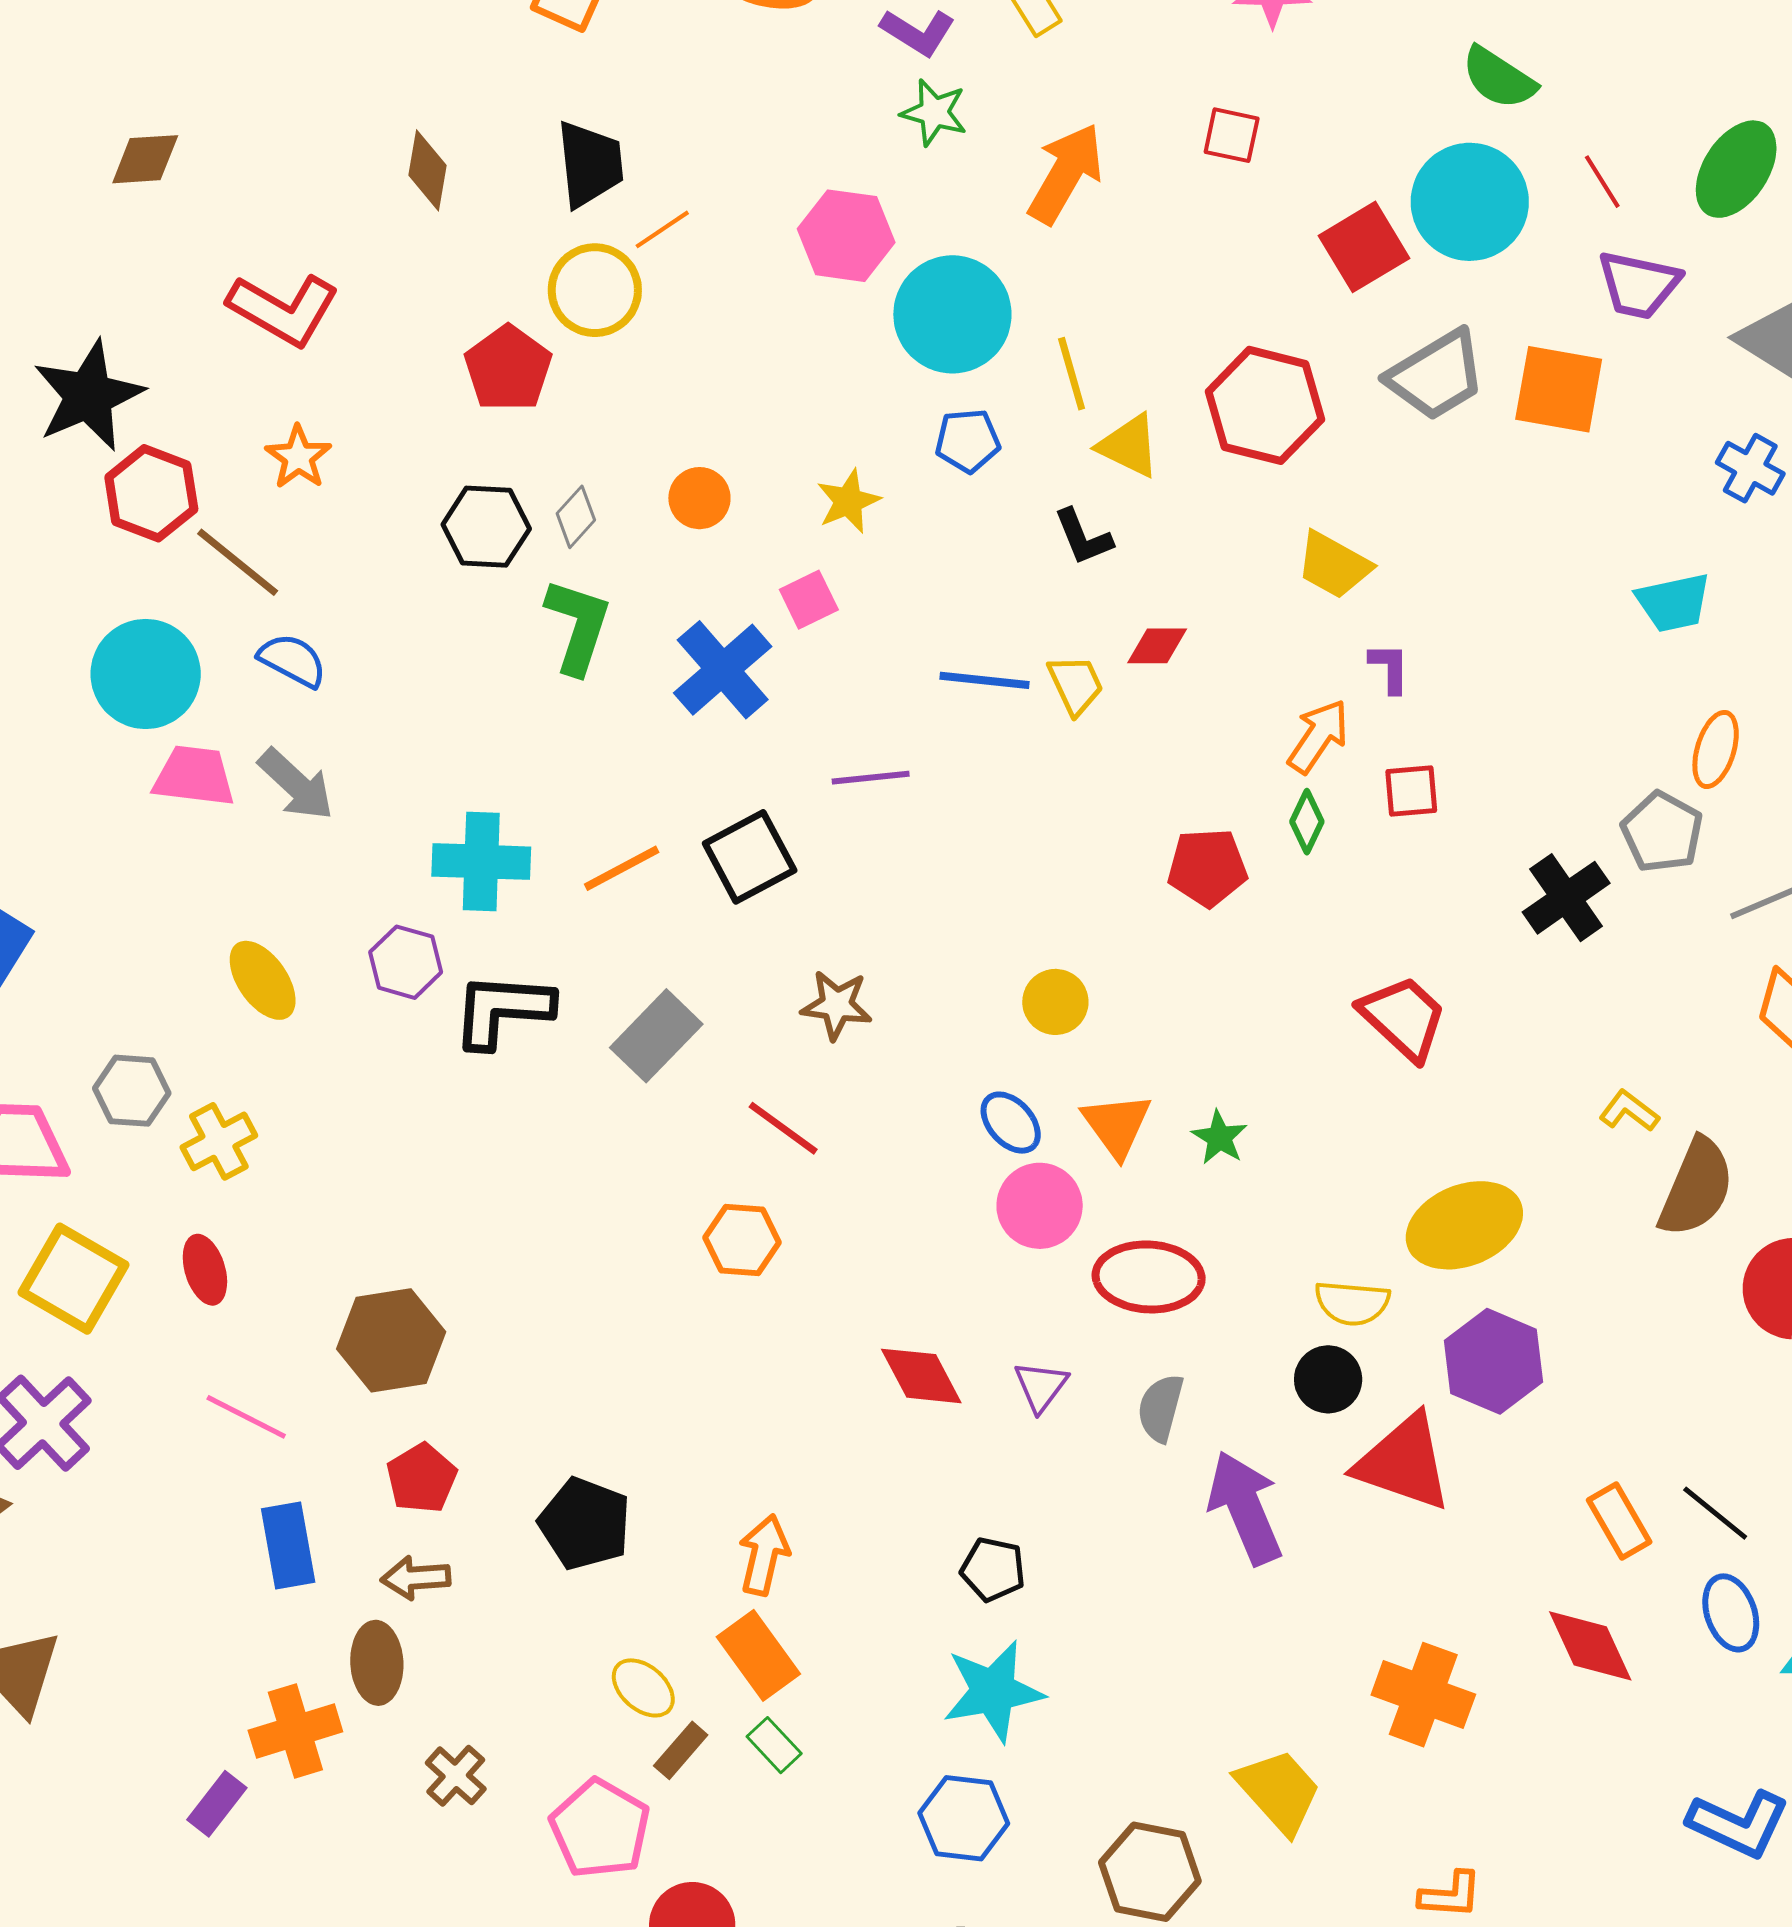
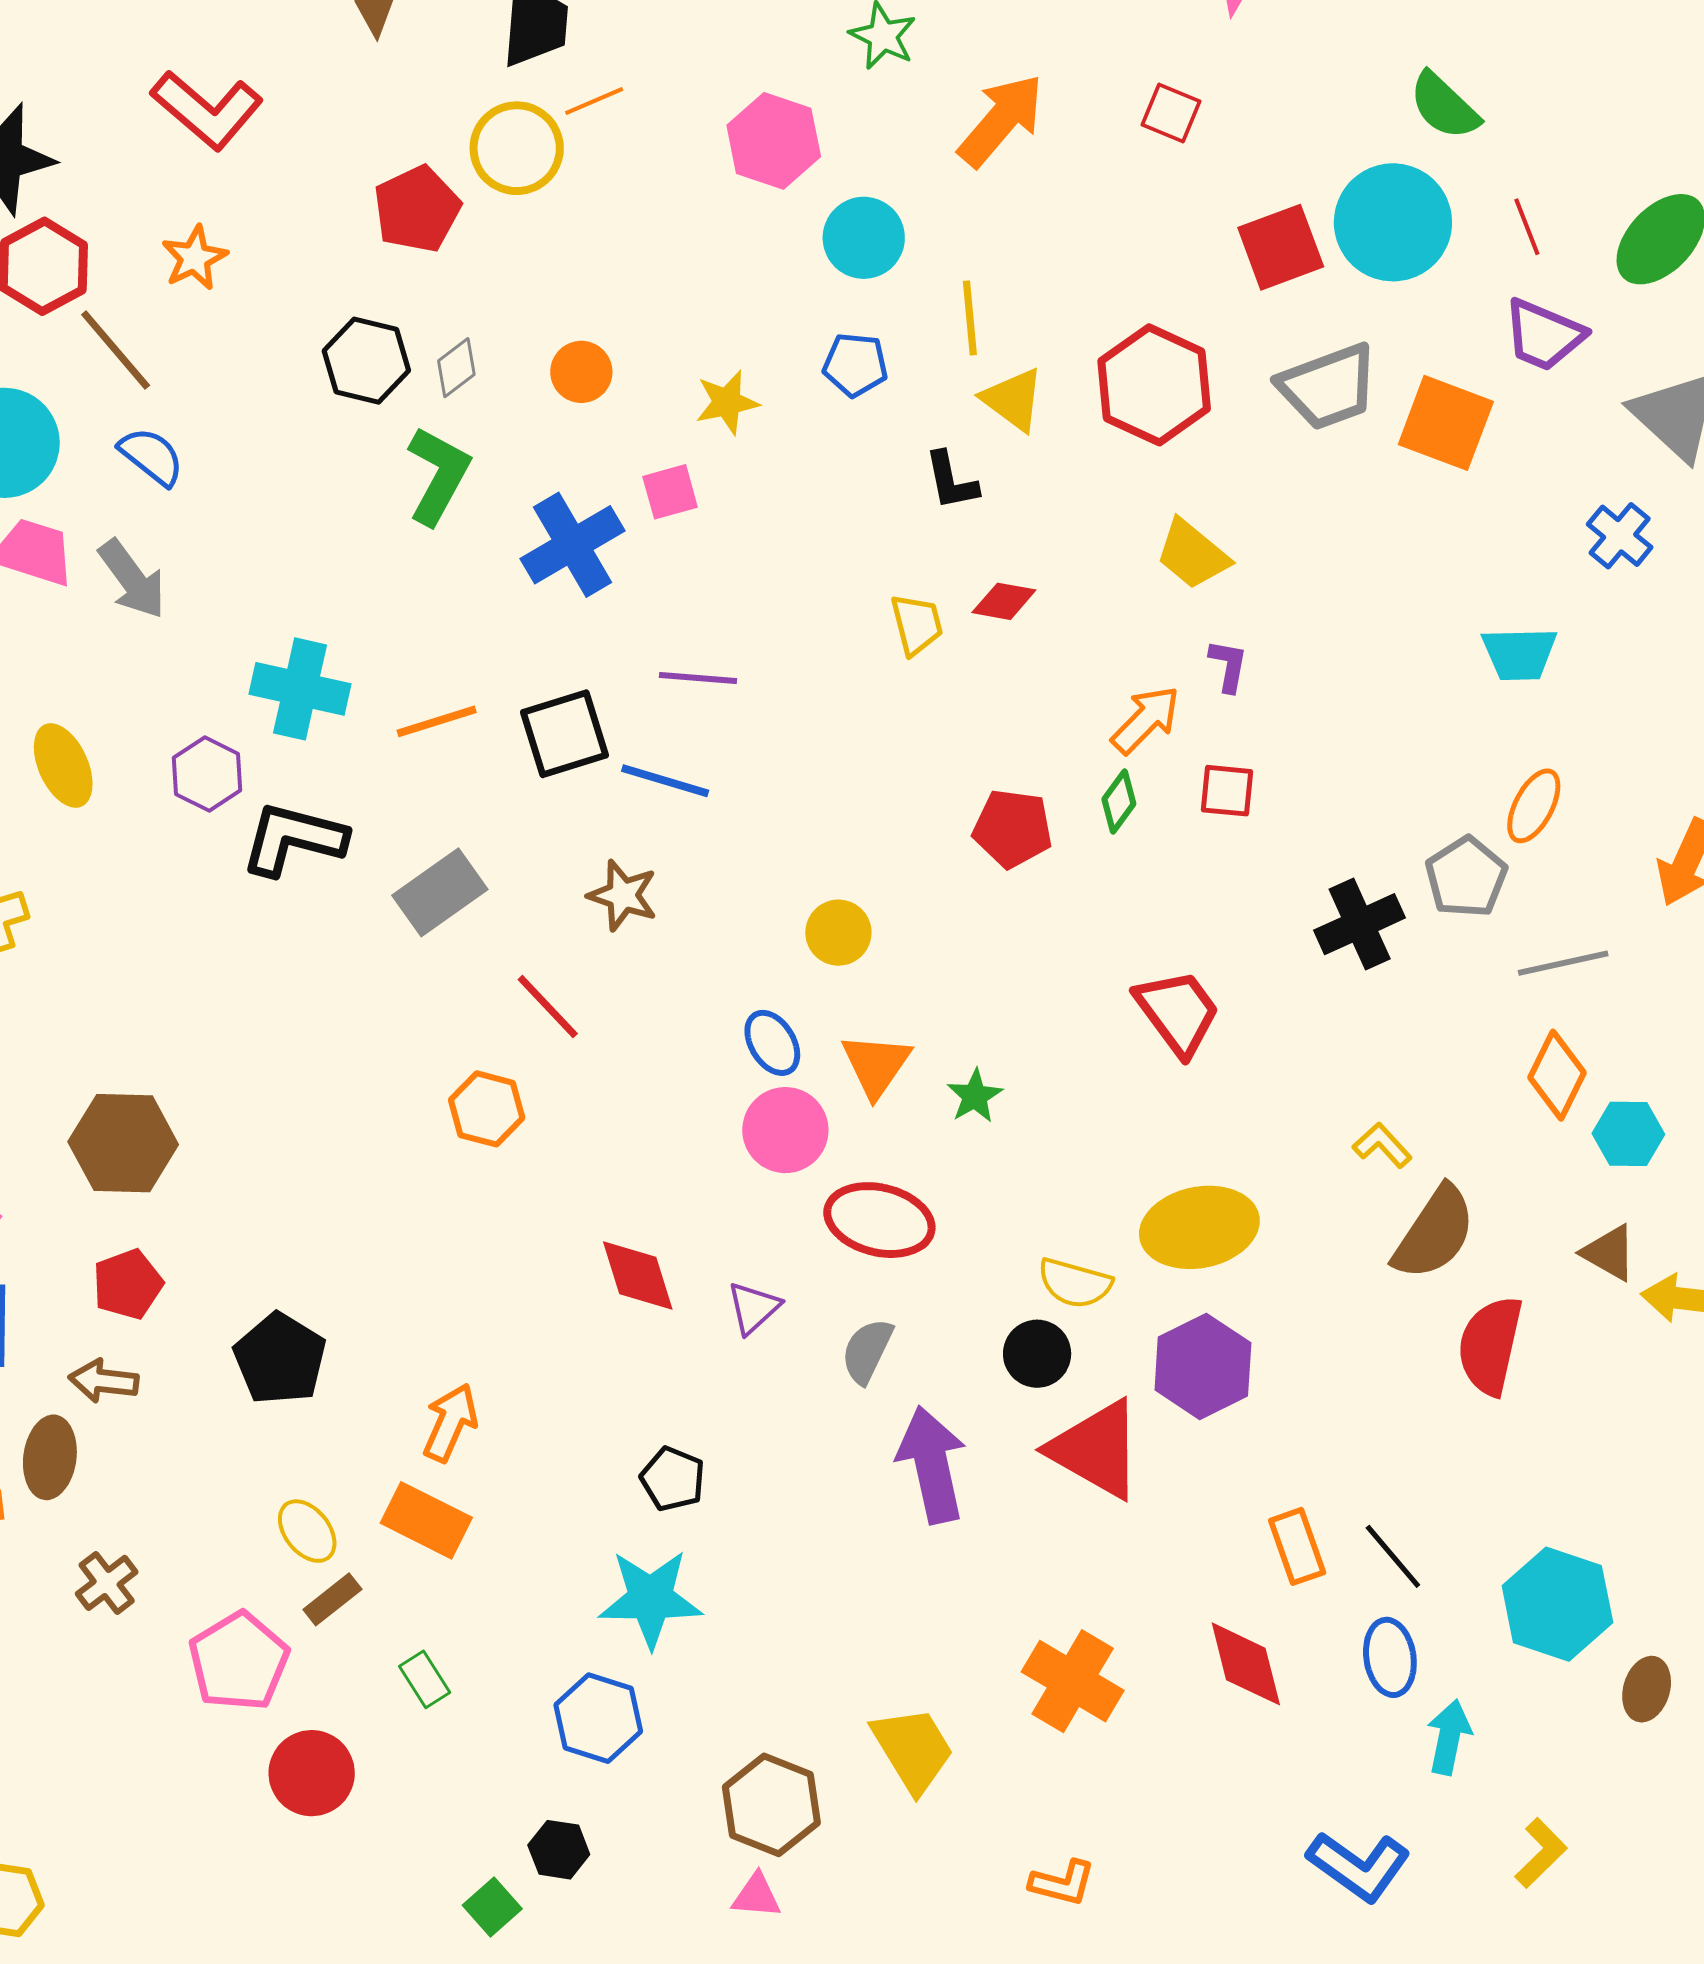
cyan circle: (952, 314) -> (864, 238), size x0.7
blue line: (984, 680) -> (665, 781), moved
orange rectangle: (758, 1655) -> (426, 1520), turned -38
green rectangle: (774, 1745) -> (425, 1679), moved

